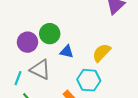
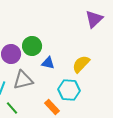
gray triangle: (40, 70) -> (23, 80), turned -40

